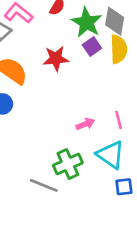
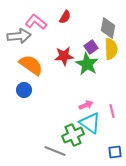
green star: (87, 22) -> (87, 64), moved
pink line: (119, 120) -> (112, 111), moved
cyan triangle: (111, 155) -> (90, 123), moved

